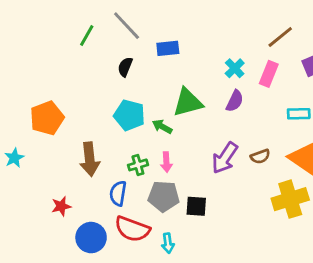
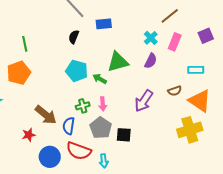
green line: (87, 36) -> (25, 44), moved, turned -42
brown line: (280, 37) -> (170, 16), moved
brown semicircle: (260, 156) -> (175, 91), moved
brown arrow: (90, 159) -> (46, 115), moved, turned -45
gray pentagon: (164, 196) -> (101, 128), turned 30

